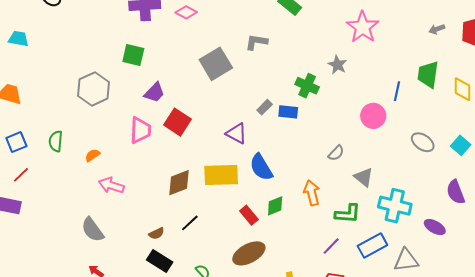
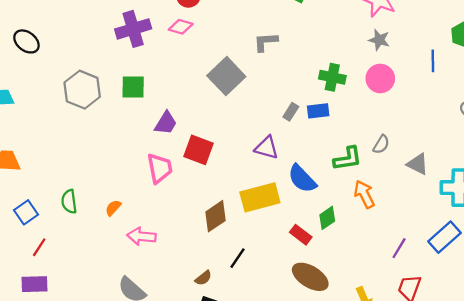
gray star: (337, 65) -> (379, 40), moved
gray hexagon: (93, 89) -> (82, 90), moved
pink circle: (373, 116) -> (380, 78), moved
green L-shape: (348, 214) -> (348, 159), moved
brown ellipse: (249, 253) -> (310, 277), turned 72

